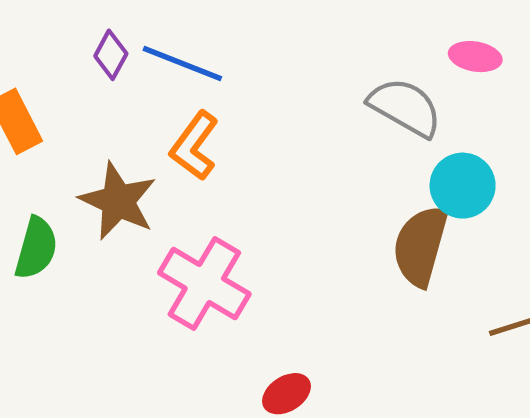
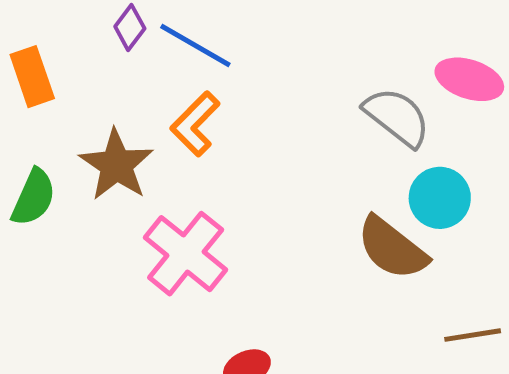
pink ellipse: (475, 57) -> (469, 79), size x1.4
brown semicircle: (420, 246) -> (392, 248), turned -76

